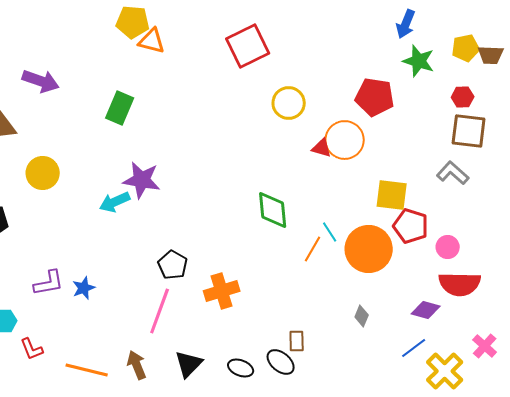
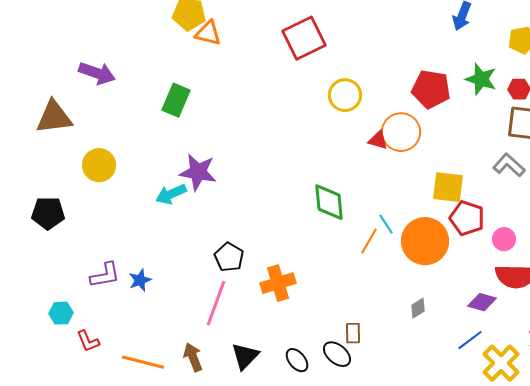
green star: (419, 61) -> (481, 79), moved
gray diamond: (362, 316) -> (418, 308), turned 35
black ellipse: (241, 368) -> (297, 360), turned 30

